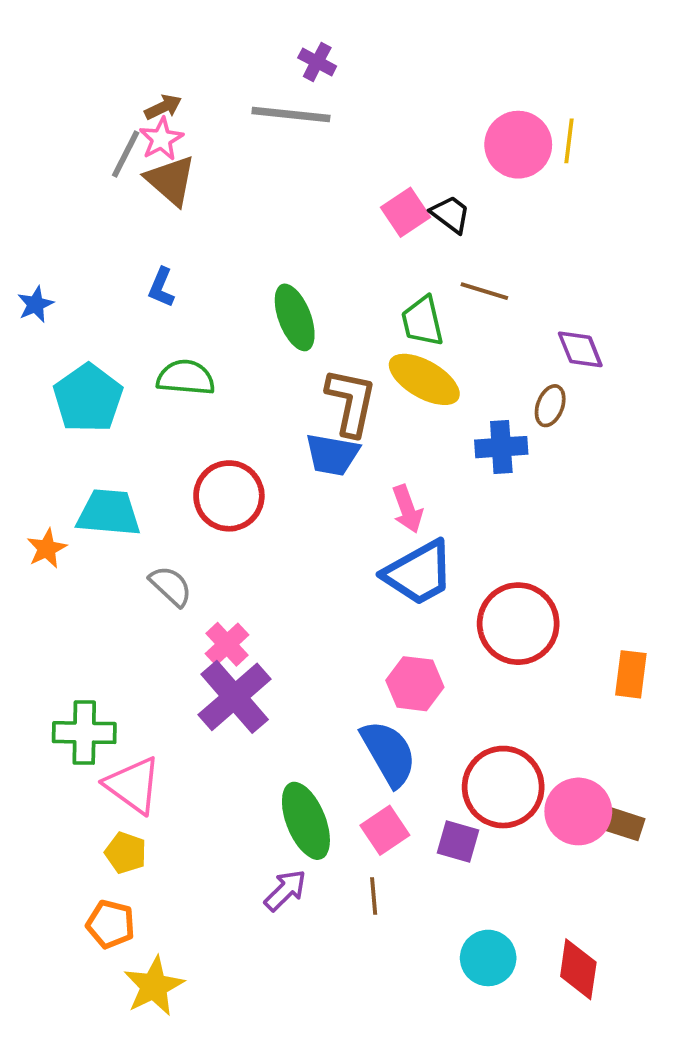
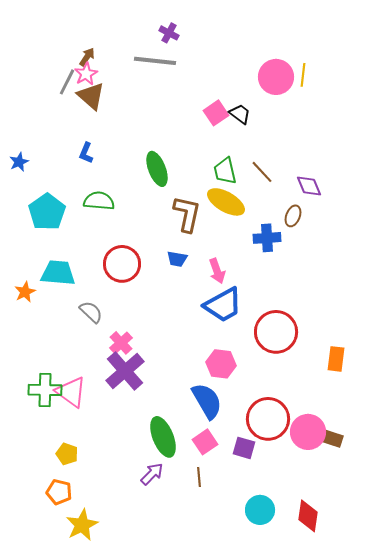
brown arrow: (163, 107) -> (87, 57), turned -30
brown line: (484, 291) -> (262, 172), moved, turned 30
blue trapezoid: (332, 455) -> (177, 259), moved, size x0.7
pink triangle: (133, 785) -> (71, 392), moved

